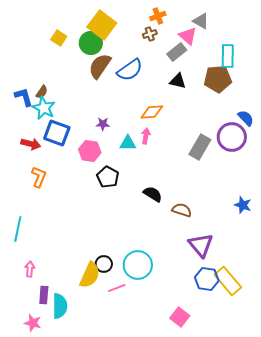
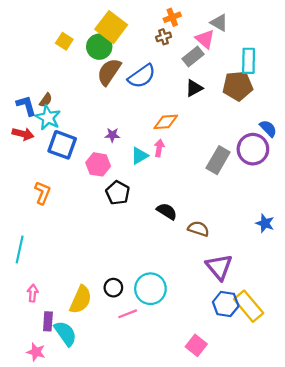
black triangle: (178, 81) -> (194, 88), turned -42
cyan triangle: (128, 143) -> (140, 156), turned -30
red arrow: (31, 144) -> (23, 134), moved
yellow semicircle: (90, 275) -> (81, 300), moved
cyan semicircle: (60, 306) -> (65, 333), turned -35

